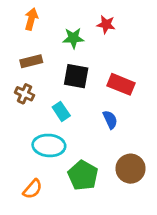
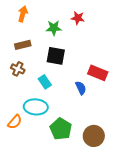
red rectangle: (121, 84) -> (98, 73), moved
brown circle: (131, 169) -> (94, 136), moved
orange semicircle: (33, 189) -> (15, 122), moved

